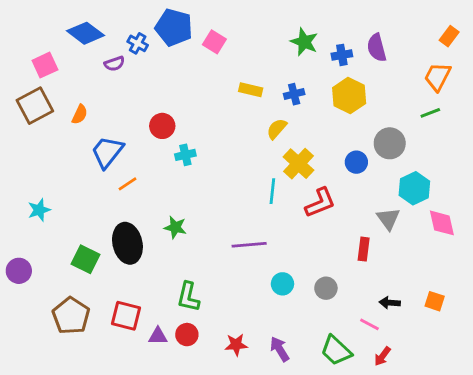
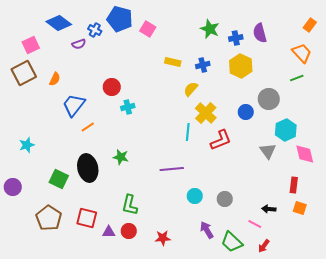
orange trapezoid: (438, 77) -> (302, 53), turned 110
red rectangle: (364, 249) -> (294, 185), moved
purple arrow: (280, 349) -> (207, 230), moved

